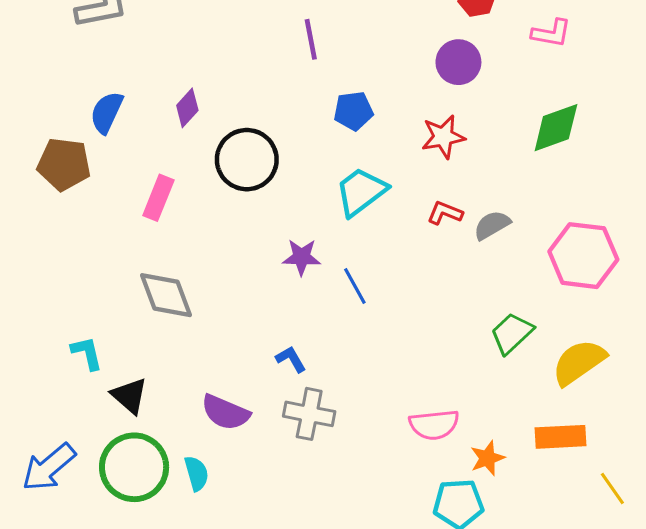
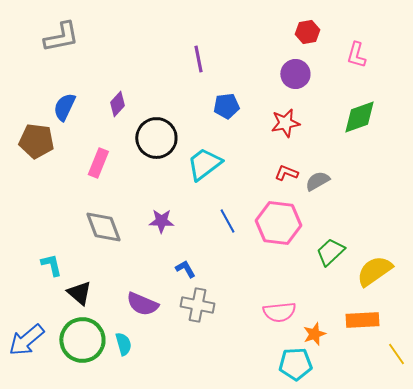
pink L-shape: (551, 33) -> (356, 55), turned 96
cyan trapezoid: (361, 192) -> (204, 164), moved
pink hexagon: (583, 256) -> (278, 223), moved
purple star: (302, 257) -> (161, 221), moved

